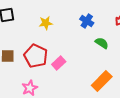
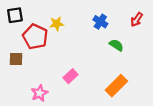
red pentagon: (36, 56) -> (35, 37), moved
pink rectangle: (59, 63) -> (70, 76), moved

